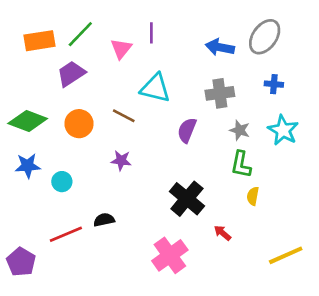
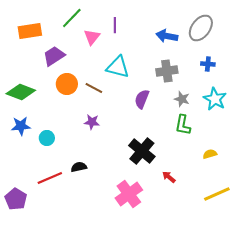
green line: (80, 34) -> (72, 18), moved
orange circle: (79, 124) -> (67, 84), moved
yellow semicircle: (253, 196) -> (210, 154), moved, turned 64

